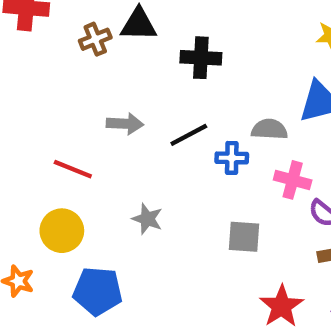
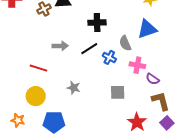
black cross: (201, 58) -> (97, 23), moved
gray semicircle: (269, 129) -> (125, 43), turned -112
blue cross: (232, 158) -> (109, 57), turned 32

